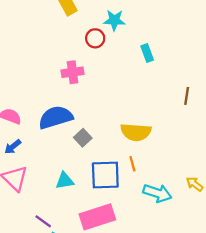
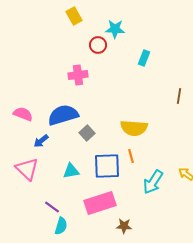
cyan rectangle: (147, 53) -> (144, 58), turned 42
blue arrow: (13, 147) -> (41, 141), moved
cyan arrow: (157, 193) -> (153, 182), turned 105

